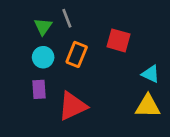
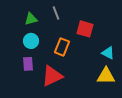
gray line: (67, 18) -> (56, 13), moved
green triangle: (43, 27) -> (31, 19), turned 40
orange rectangle: (77, 54) -> (62, 47), moved

